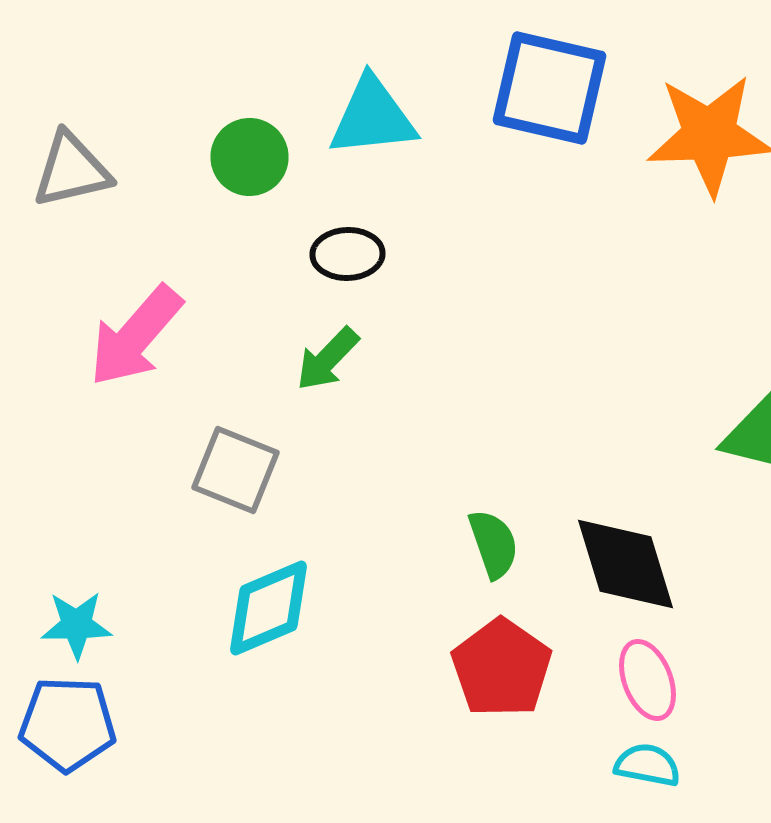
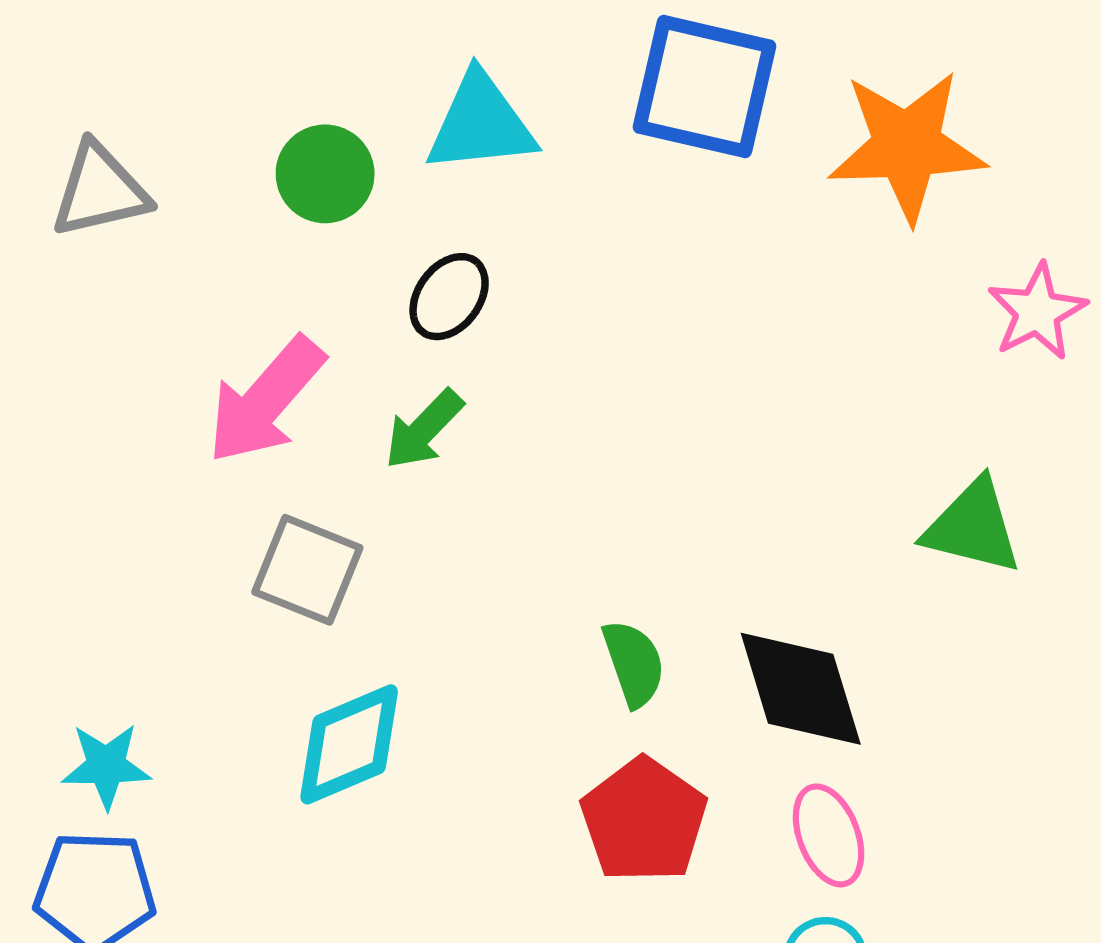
black ellipse: (348, 254) -> (449, 297), turned -52
pink arrow: (136, 336) -> (266, 400), moved

